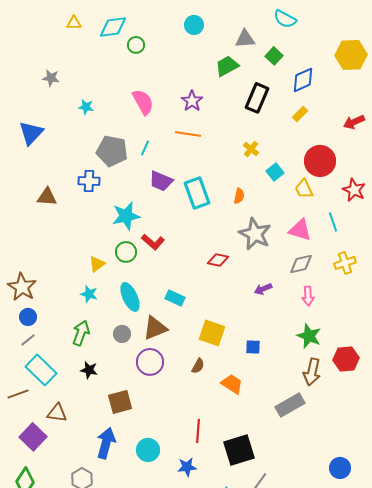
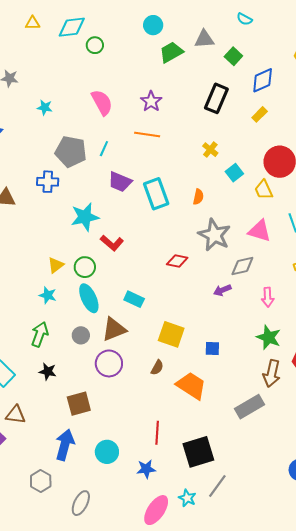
cyan semicircle: (285, 19) -> (244, 19), size x0.7
green trapezoid: (227, 66) -> (171, 52), moved
green circle: (126, 252) -> (85, 267), moved
gray diamond: (301, 264) -> (242, 266), moved
orange trapezoid: (232, 384) -> (191, 386), size x1.4

